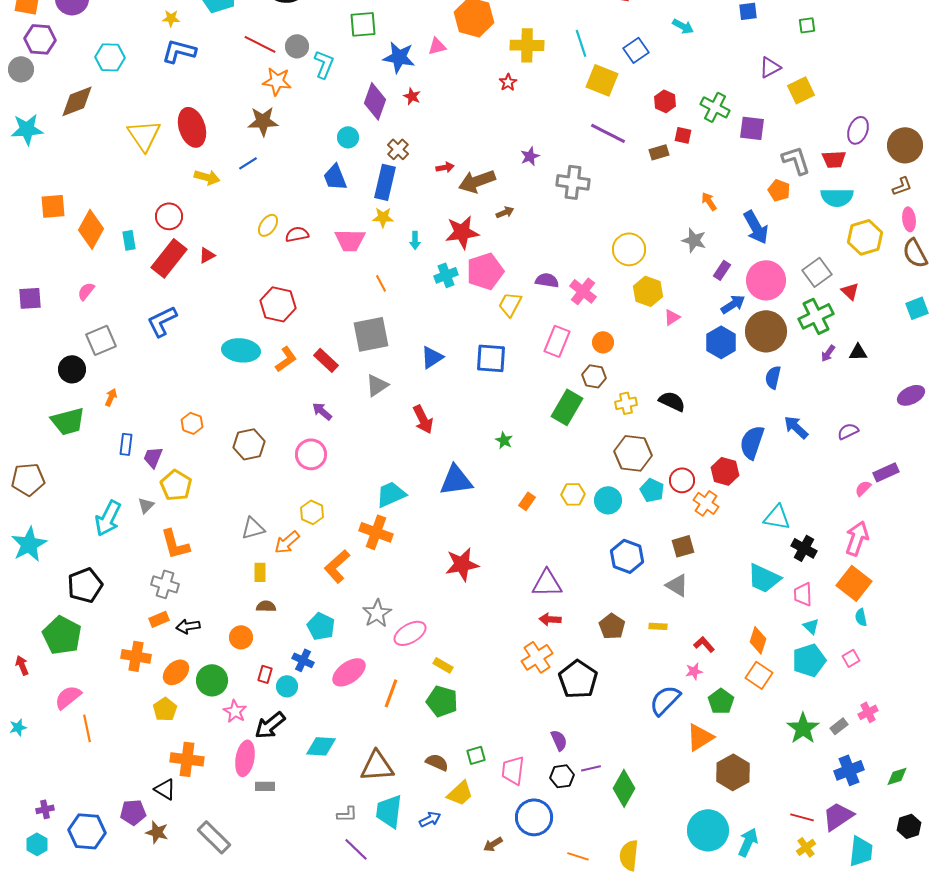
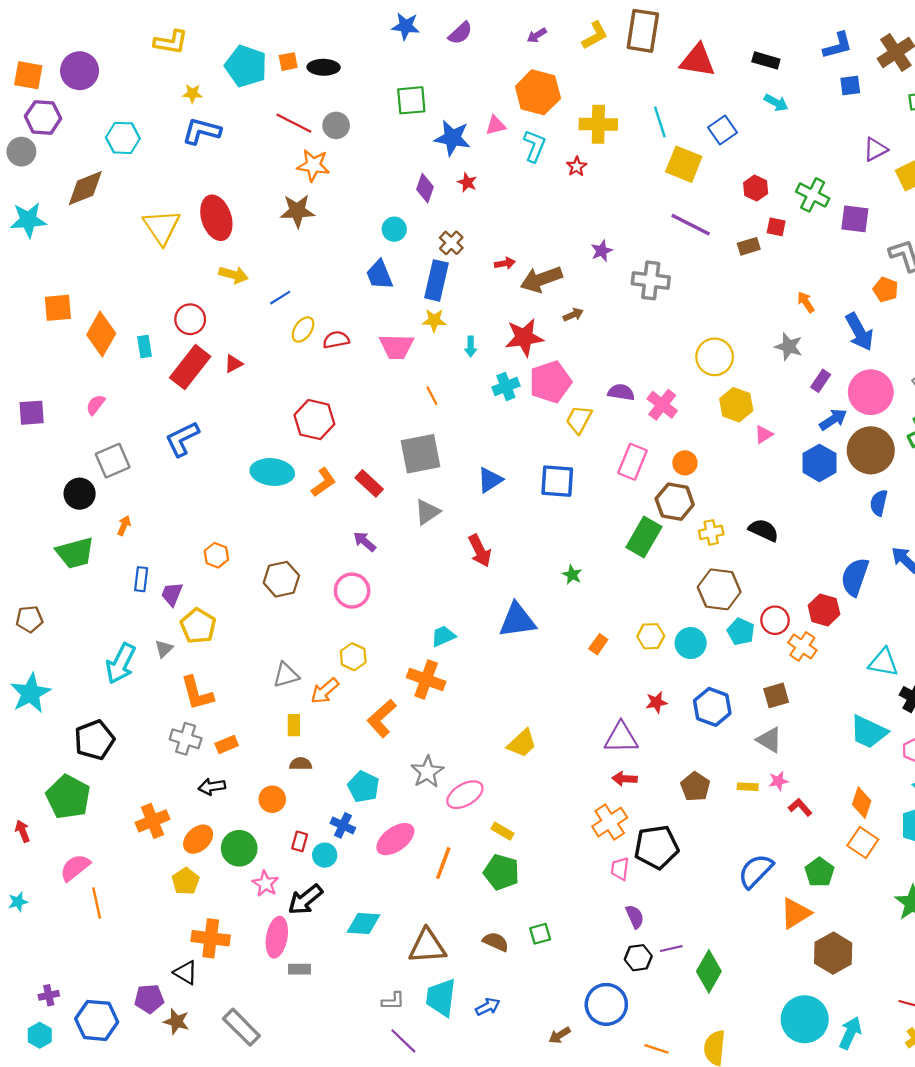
cyan L-shape: (324, 64) -> (534, 146), moved
purple diamond: (375, 101) -> (425, 188), size x0.7
blue line: (248, 163) -> (280, 298), moved
brown hexagon: (594, 376) -> (675, 502), size x1.4
brown pentagon: (28, 479) -> (29, 619), size x0.7
cyan trapezoid: (391, 494) -> (443, 636), size x0.7
red star: (462, 564) -> (656, 702), moved, size x0.6
orange rectangle: (159, 619) -> (227, 744), moved
orange cross: (136, 656) -> (153, 821), turned -32
pink star: (694, 671) -> (778, 781), moved
black pentagon: (578, 679) -> (656, 847), turned 30
pink trapezoid: (513, 770) -> (620, 869), moved, size x0.7
yellow trapezoid: (460, 793) -> (522, 743), moved

